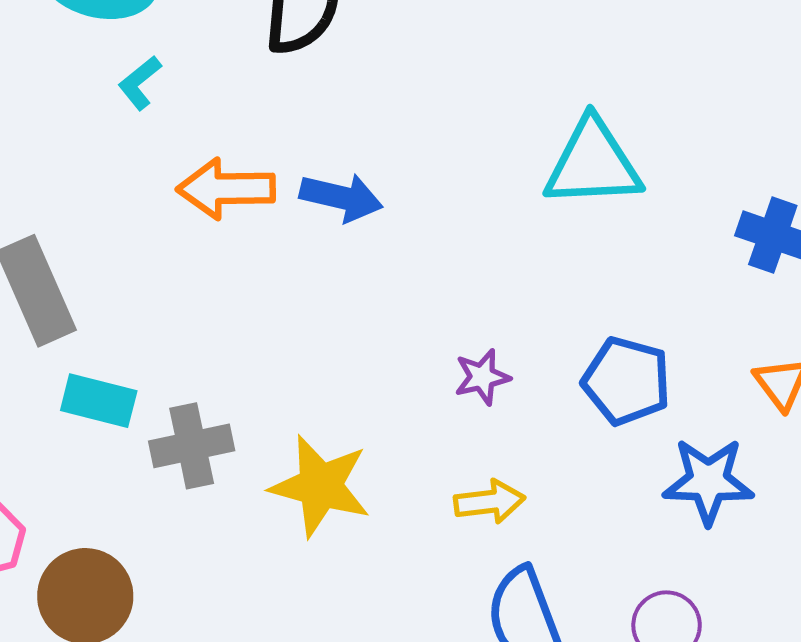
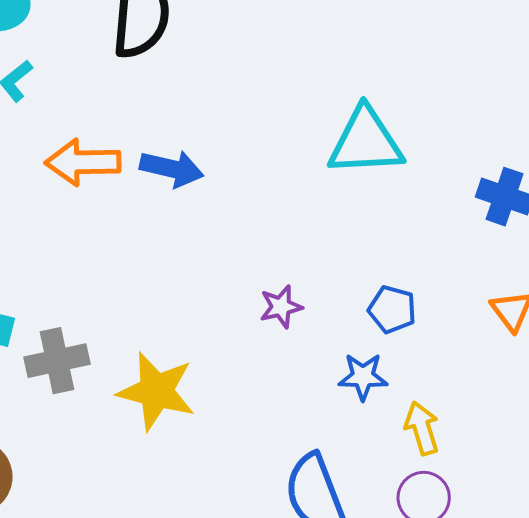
blue pentagon: (627, 381) -> (392, 309), size x0.7
blue star: (708, 481) -> (363, 377), moved, size x0.7
yellow arrow: (489, 502) -> (422, 428), moved, turned -100

